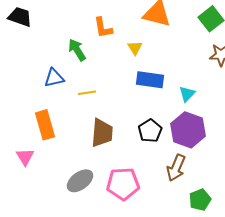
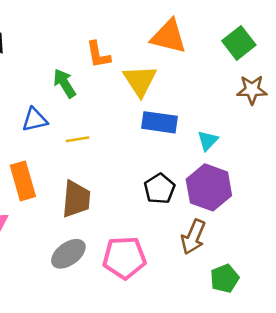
yellow triangle: (135, 48) -> (140, 81), size x1.8
brown trapezoid: (102, 133) -> (76, 199), moved

